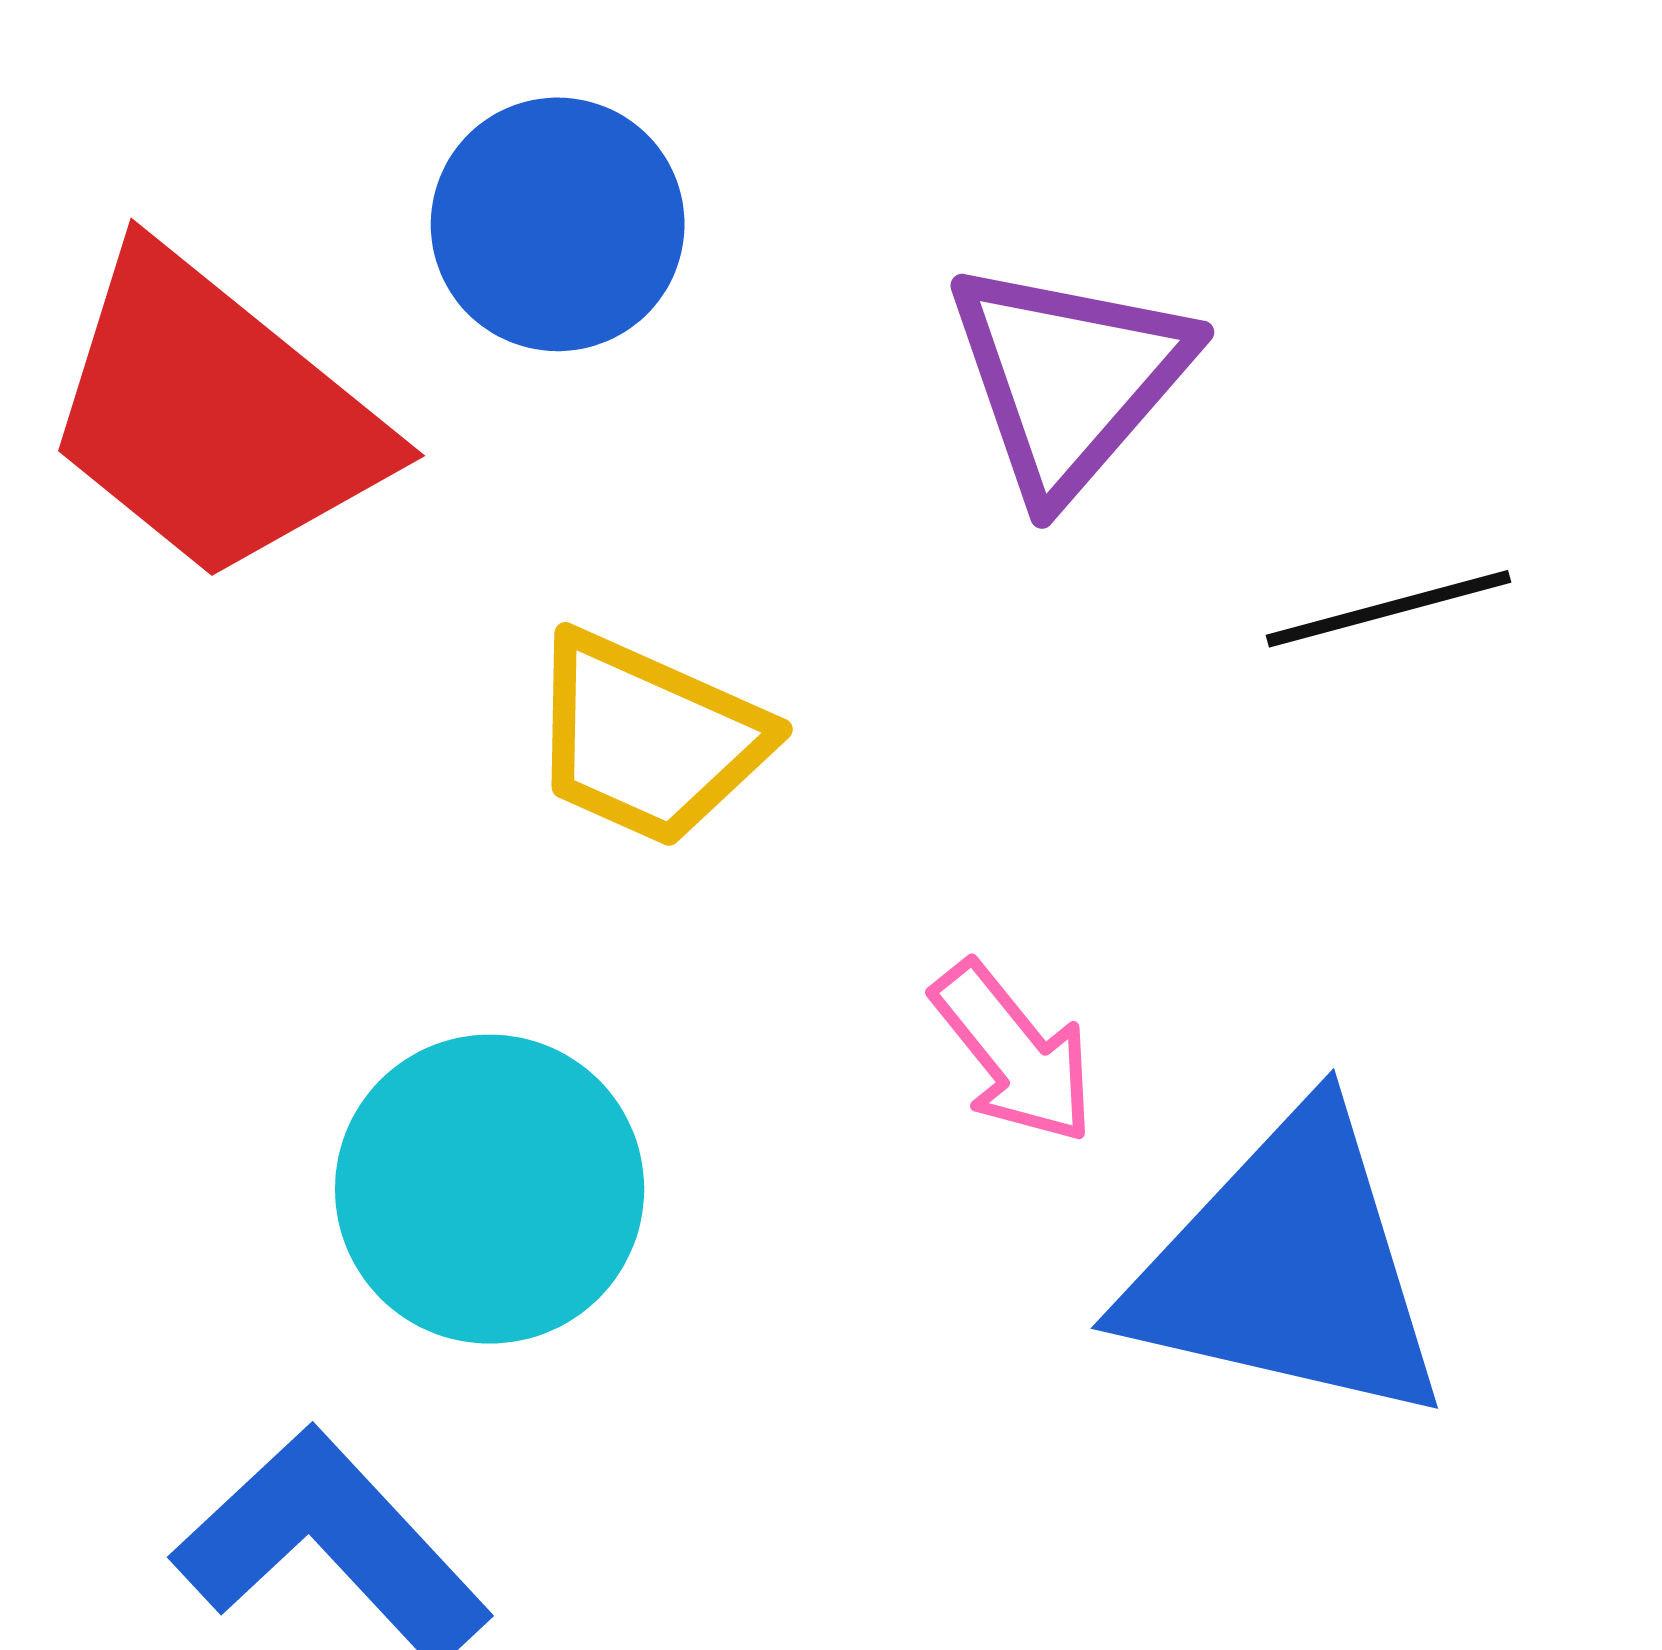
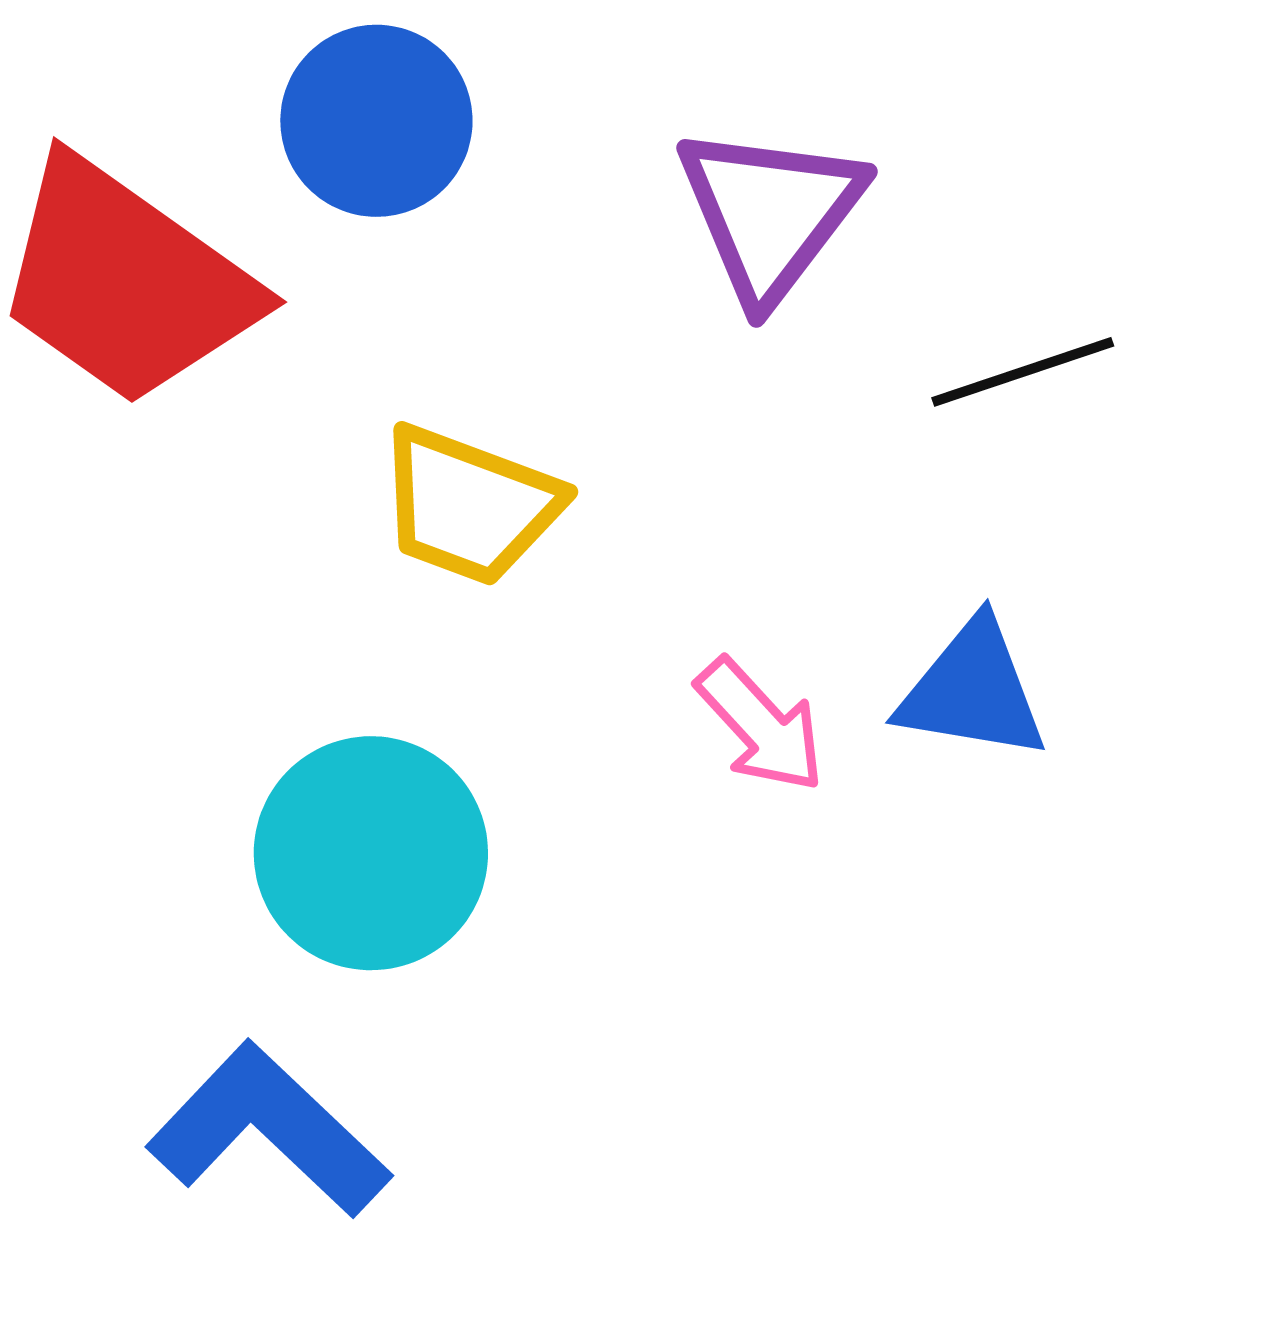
blue triangle: (1287, 1268) -> (973, 690), moved, size x0.6

